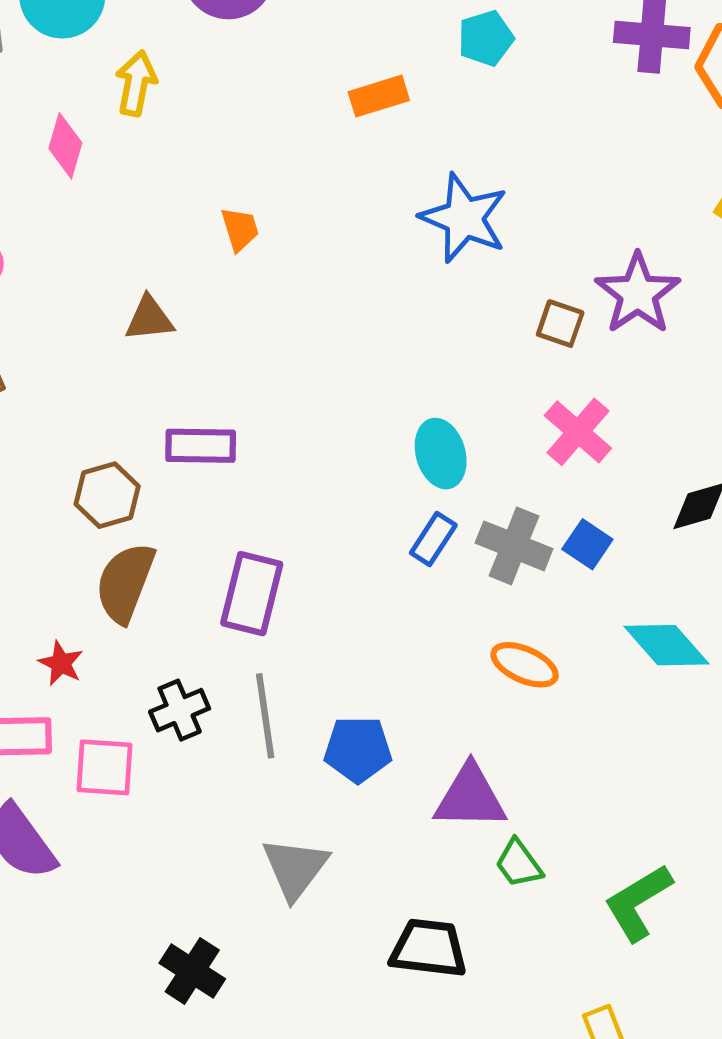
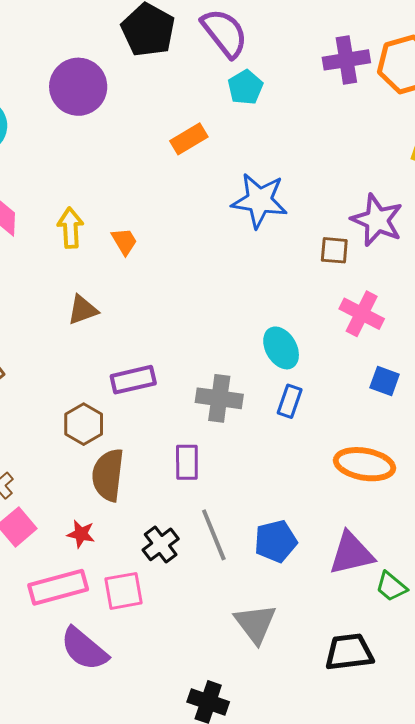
yellow arrow: (136, 83) -> (70, 228), moved
gray cross: (514, 546) -> (219, 398), moved
purple rectangle: (252, 594) -> (187, 462), size x0.7
orange ellipse: (525, 665) -> (364, 464), size x1.4

